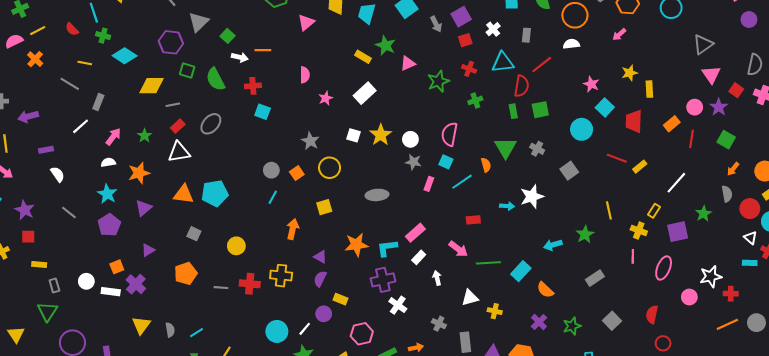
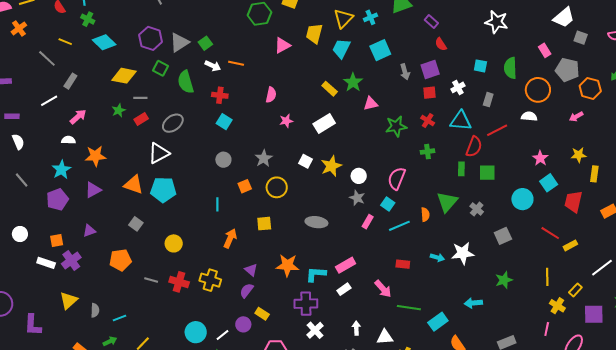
gray triangle: (198, 22) -> (179, 42), moved
green star: (144, 136) -> (119, 110), moved
white triangle: (179, 152) -> (159, 153), moved, turned -30
gray circle: (271, 170) -> (223, 160), moved
cyan line: (273, 197) -> (217, 204), turned -40
yellow line: (609, 210) -> (547, 277), moved
green star: (585, 234) -> (504, 280), moved
white arrow: (437, 278) -> (356, 328), moved
white circle: (86, 281) -> (20, 234), moved

